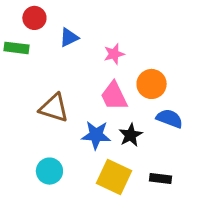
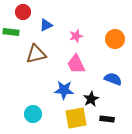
orange circle: (152, 84) -> (115, 39), moved
brown triangle: (54, 108) -> (36, 54), moved, turned -30
black star: (131, 135) -> (91, 99), moved
yellow square: (114, 177) -> (76, 118), turned -35

